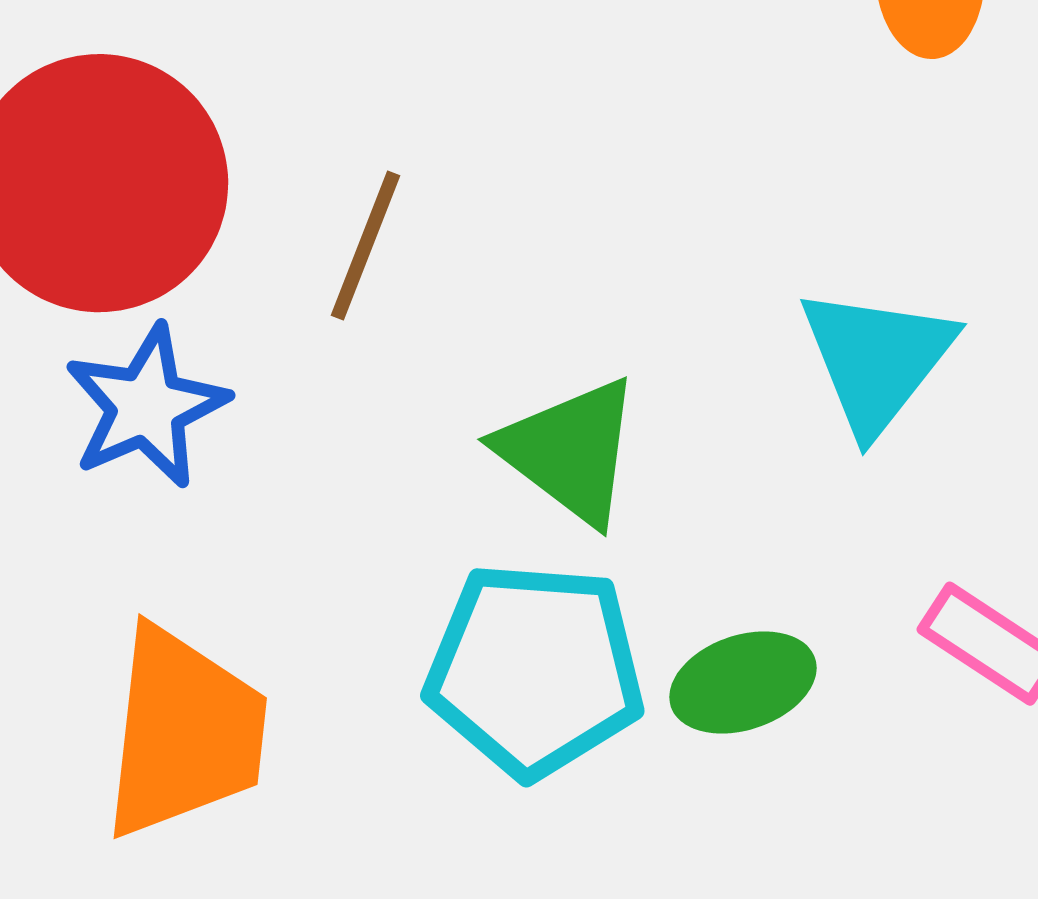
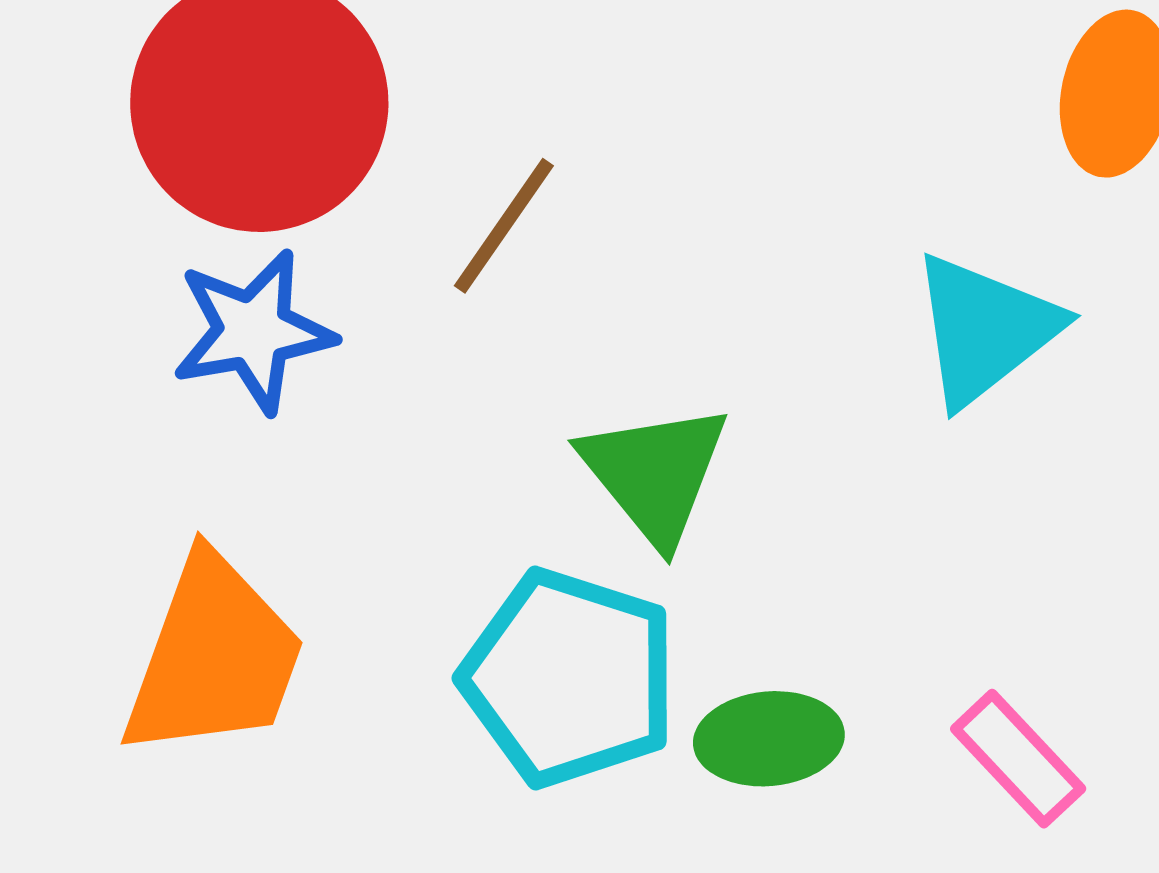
cyan triangle: (877, 360) -> (985, 329), moved

